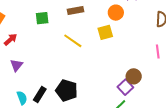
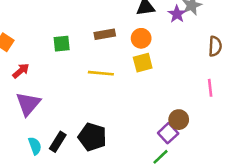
orange circle: (116, 13) -> (141, 38), moved
yellow line: (73, 41) -> (101, 73), turned -30
purple triangle: (16, 65) -> (28, 104), size x1.5

